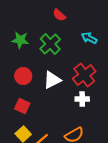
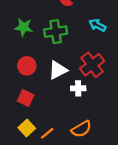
green cross: (50, 44) -> (56, 32), turned 35
white cross: (82, 99) -> (78, 88), moved

